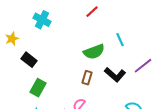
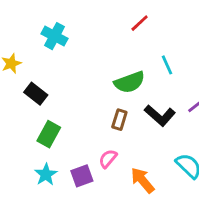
red line: (92, 12) -> (140, 23), moved

